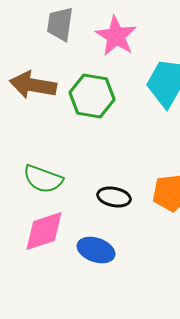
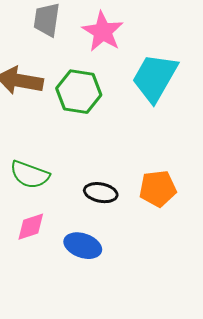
pink diamond: (44, 231) -> (31, 227), size x0.7

